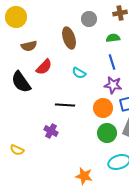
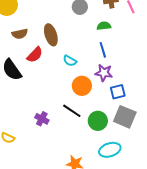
brown ellipse: (69, 38) -> (51, 35), moved
black line: (65, 105) -> (72, 111), moved, turned 30
orange circle: (103, 108) -> (82, 86), moved

